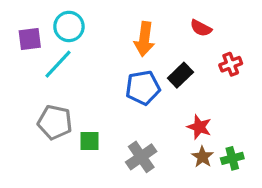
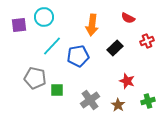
cyan line: (58, 64) -> (52, 46), moved
blue pentagon: (143, 88) -> (78, 56), moved
brown star: (202, 157) -> (118, 105), moved

